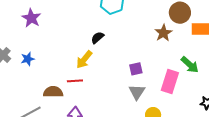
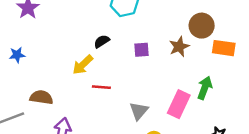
green arrow: (190, 65) -> (205, 88), turned -120
purple square: (136, 69) -> (142, 50), moved
red line: (75, 81) -> (101, 87), moved

